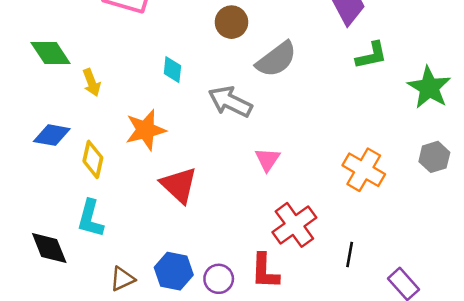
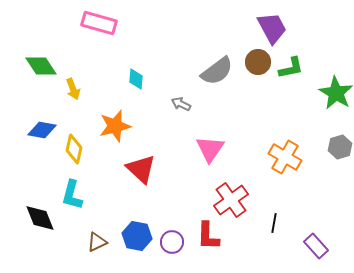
brown circle: (231, 22) -> (258, 62), moved
gray arrow: (230, 102) -> (181, 104), size x0.6
pink triangle: (267, 159) -> (210, 149), size x1.4

